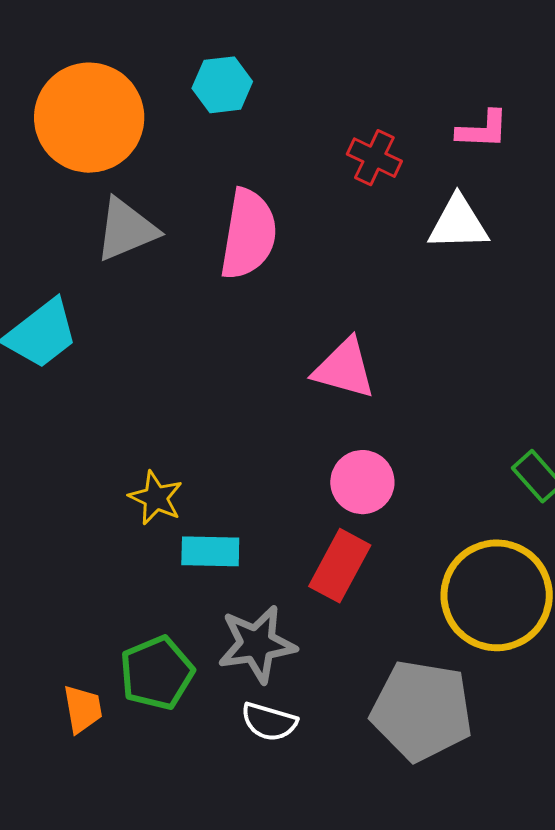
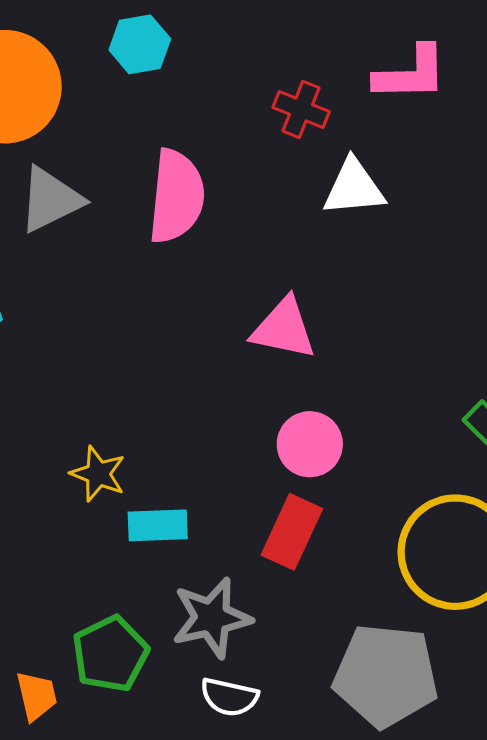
pink L-shape: (483, 130) -> (411, 74), size x1.4
white triangle: (458, 223) -> (354, 188), moved

